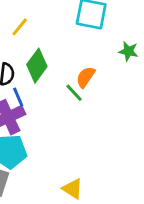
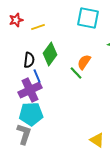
yellow line: (20, 27) -> (38, 27), turned 32
yellow triangle: (73, 189) -> (97, 140), moved

